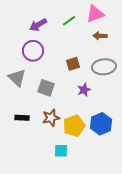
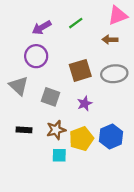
pink triangle: (95, 14) -> (118, 15), moved
brown square: (73, 64) -> (80, 70), size x1.5
purple star: (84, 90) -> (85, 103), moved
cyan square: (61, 151) -> (59, 155), moved

